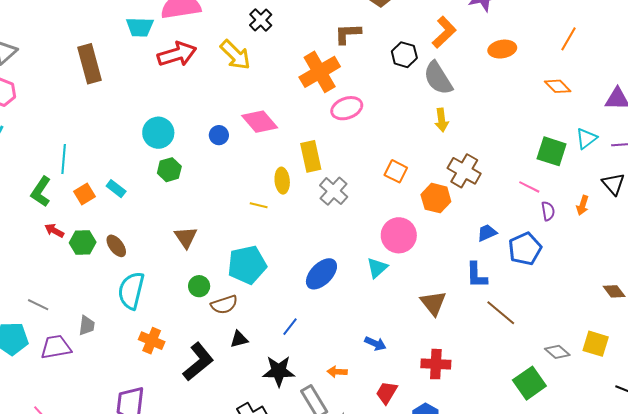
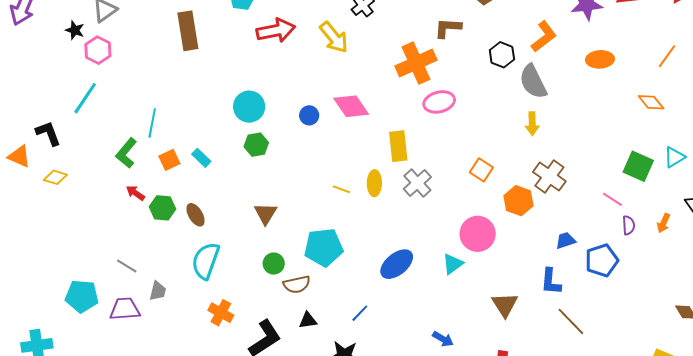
yellow ellipse: (282, 181) -> (374, 183), moved
gray line: (38, 305) -> (127, 266), moved

